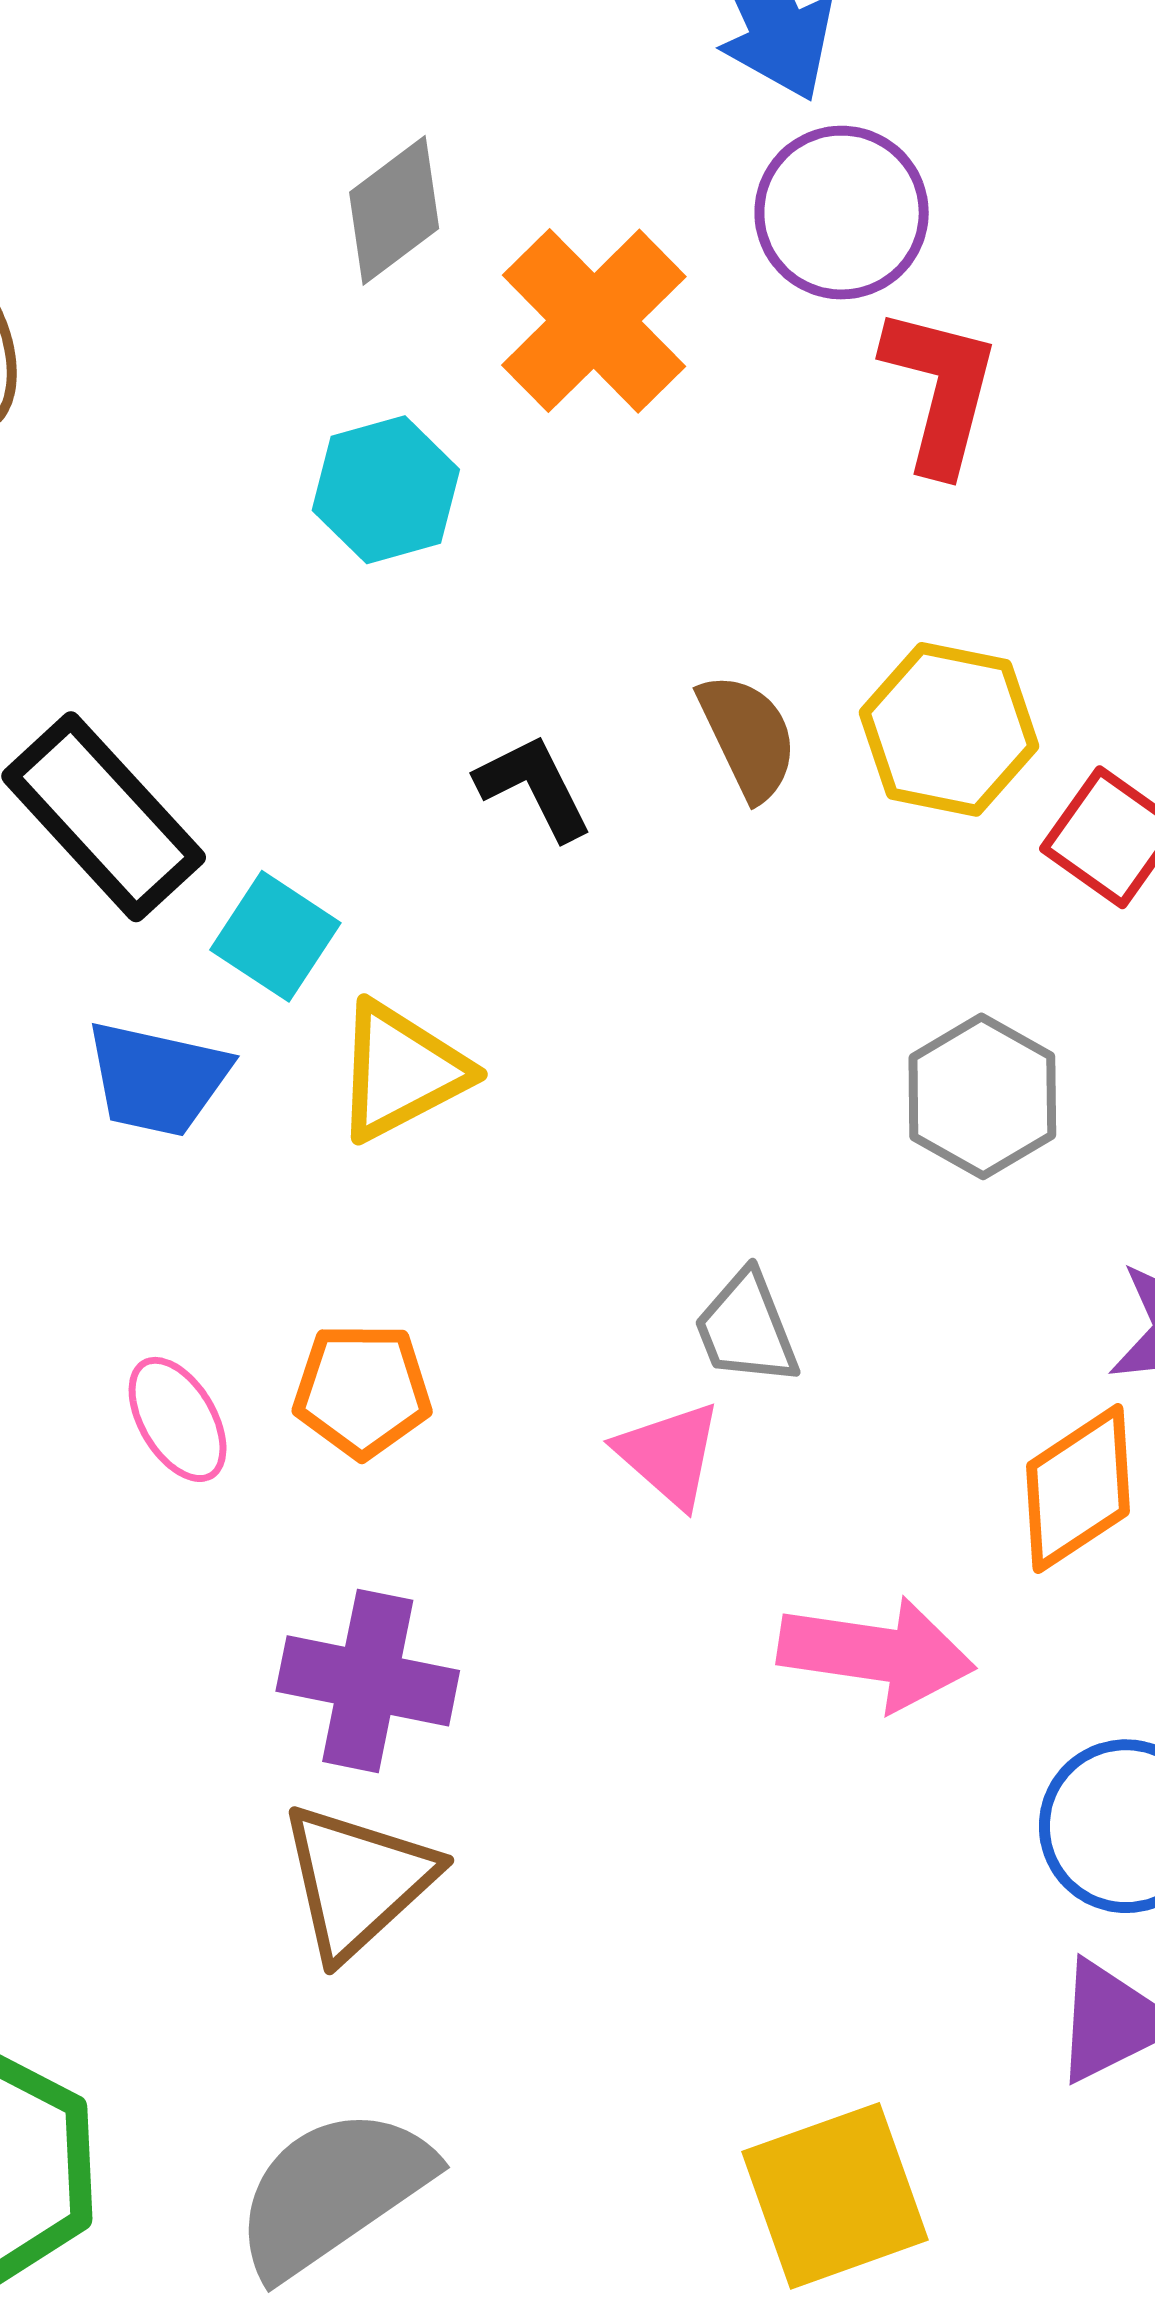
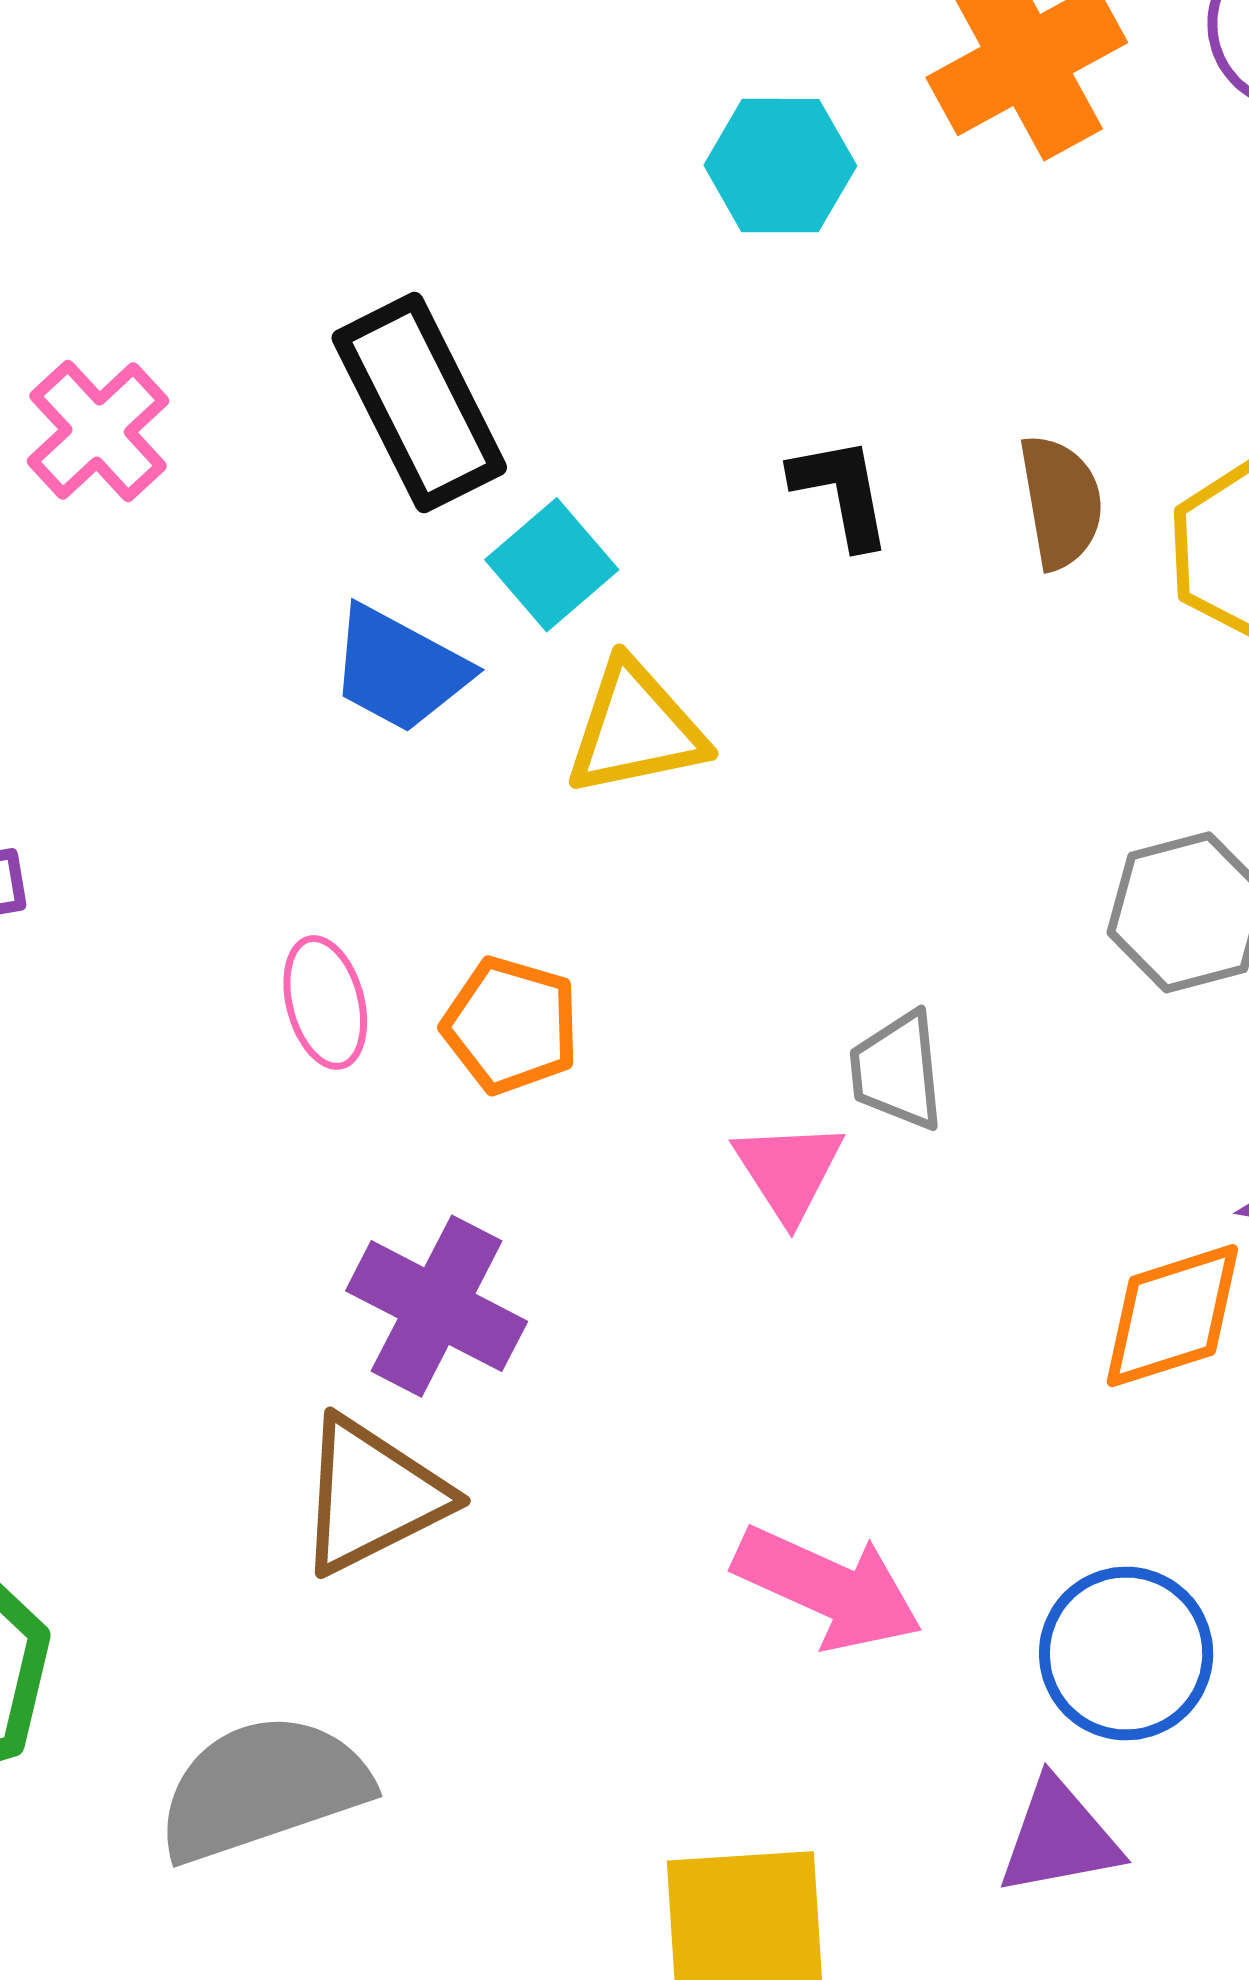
pink arrow: (876, 1654) -> (828, 1588), moved

